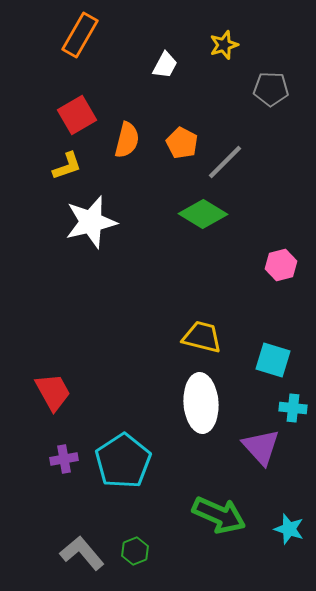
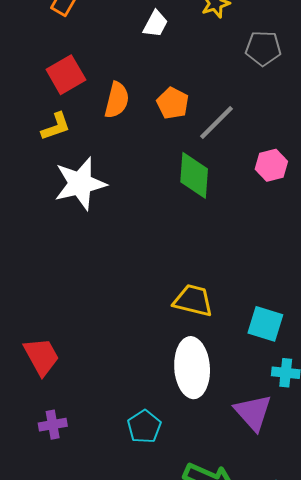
green diamond: (203, 214) -> (194, 175), turned 63
pink hexagon: (281, 265) -> (271, 165), moved
cyan pentagon: (123, 461) -> (144, 427), moved, size x0.6

